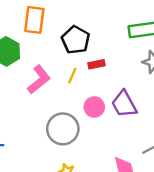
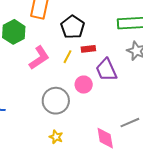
purple trapezoid: (124, 104) -> (106, 70), moved

